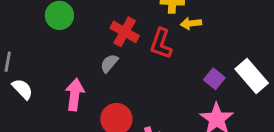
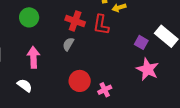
white semicircle: (22, 89) -> (25, 85), moved
pink arrow: (75, 95) -> (33, 57), moved

